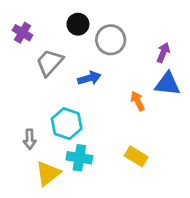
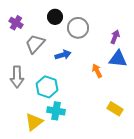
gray arrow: (30, 139) -> (17, 77), moved, size x1.5
yellow rectangle: (136, 156) -> (115, 109), moved

